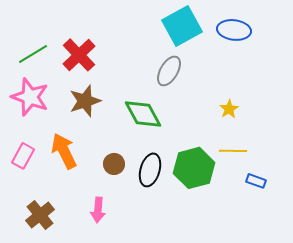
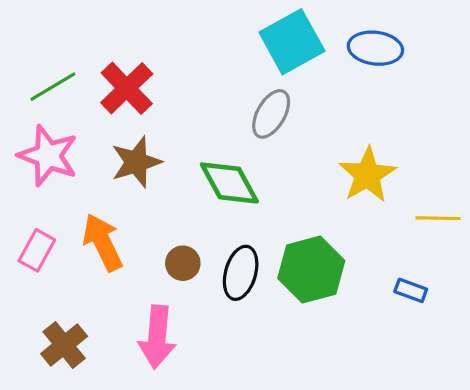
yellow star: (229, 109) -> (367, 175), size x1.8
yellow line: (233, 151) -> (438, 218), moved
pink arrow: (98, 210) -> (157, 337), size x1.5

